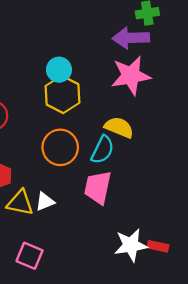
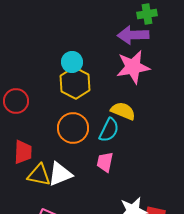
pink trapezoid: (98, 187) -> (105, 162), size x0.7
white triangle: (45, 202) -> (60, 174), size x1.5

